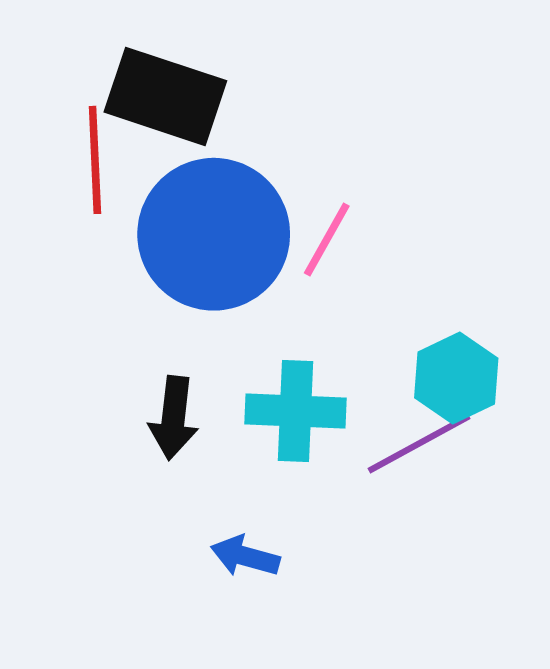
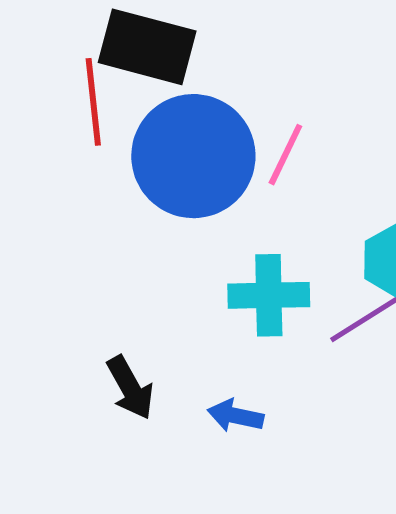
black arrow: (174, 418) -> (130, 388), moved, turned -32

